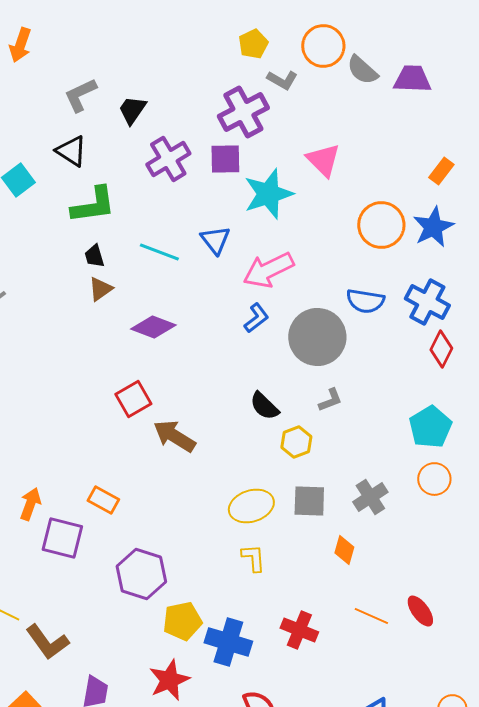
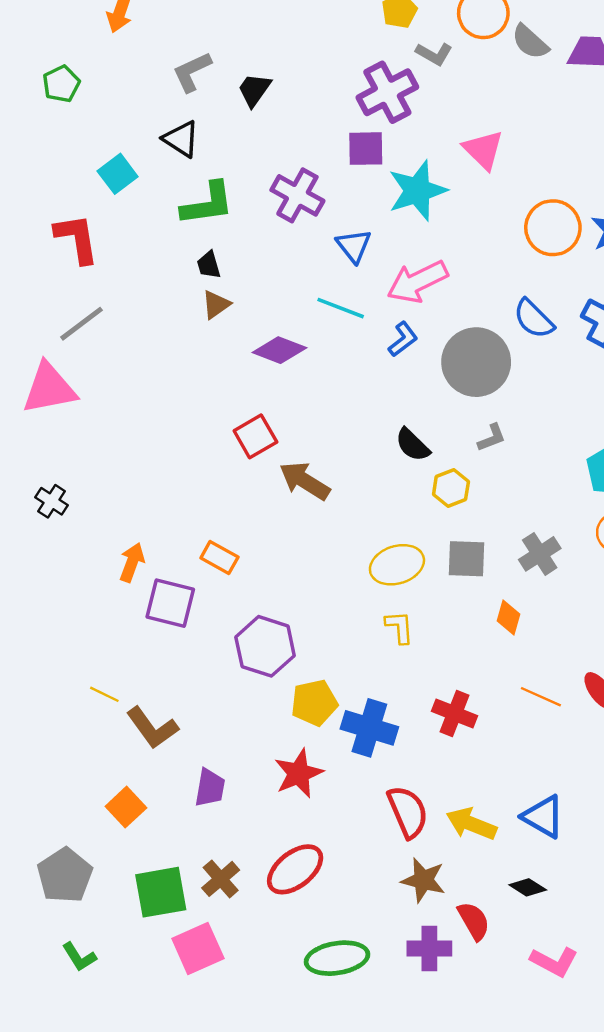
purple cross: (168, 159) -> (297, 195), moved, turned -30
cyan line: (159, 252) -> (341, 308), moved
blue semicircle: (365, 301) -> (534, 319), turned 36

